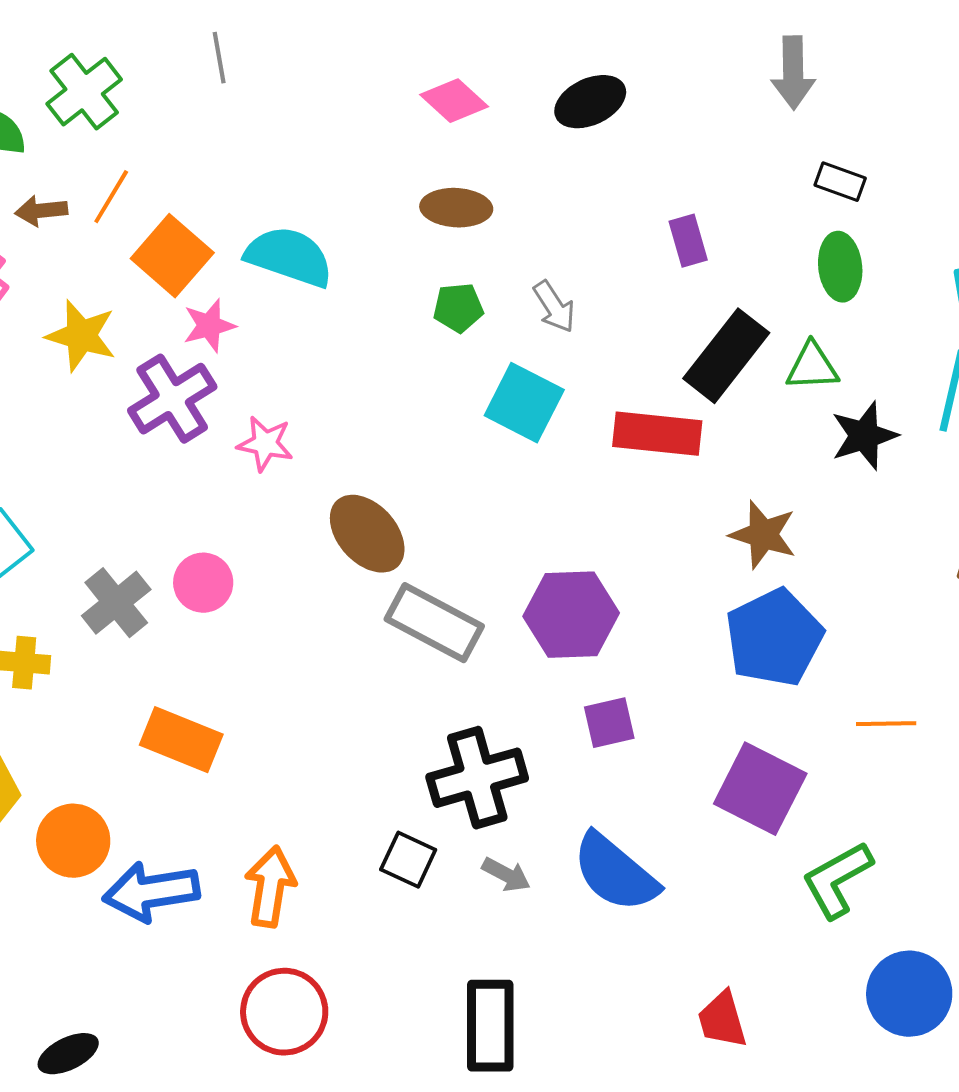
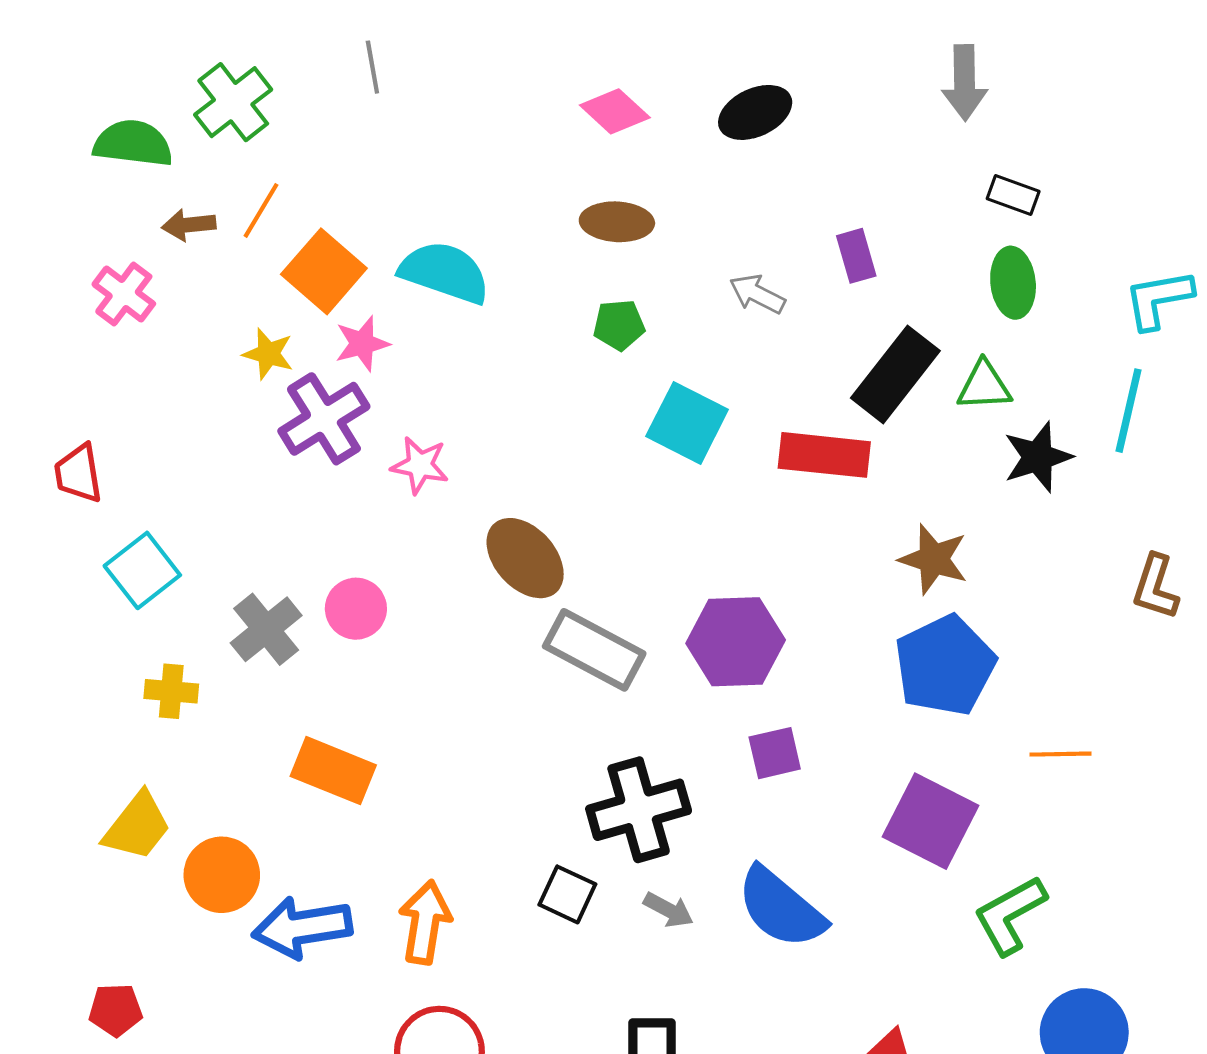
gray arrow: (554, 307) -> (757, 294), moved, turned 150
yellow star: (81, 336) -> (268, 354), moved, size x0.7

